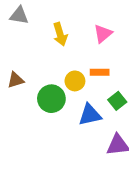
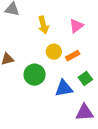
orange rectangle: (100, 72) -> (73, 56), turned -32
yellow circle: (75, 81) -> (54, 52), moved

